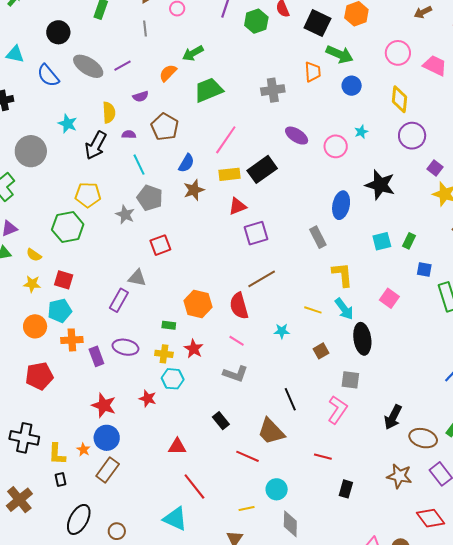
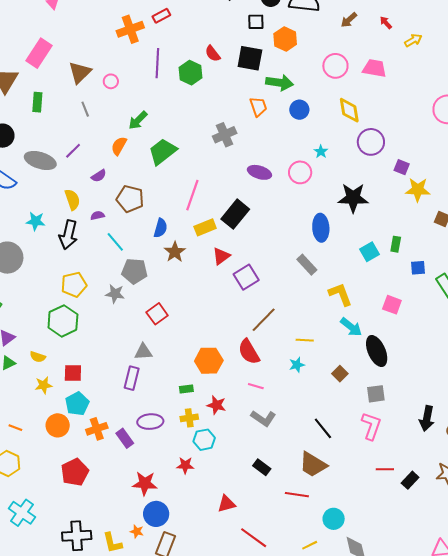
yellow line: (313, 310) -> (305, 340), moved
gray L-shape: (235, 374) -> (263, 418), turned 30
red line: (323, 457) -> (385, 469), moved
black rectangle: (346, 489) -> (410, 480), moved, turned 42

